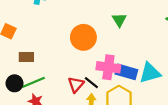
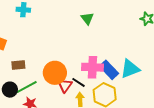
green triangle: (119, 20) -> (87, 18), moved
orange circle: (83, 37) -> (55, 73), moved
blue rectangle: (126, 72) -> (109, 70), turned 36

